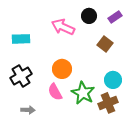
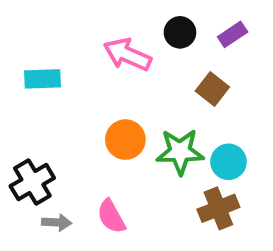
black cross: (21, 76) -> (32, 182), moved
pink semicircle: (55, 92) -> (111, 216), moved
green star: (83, 93) -> (180, 152), moved, turned -30

